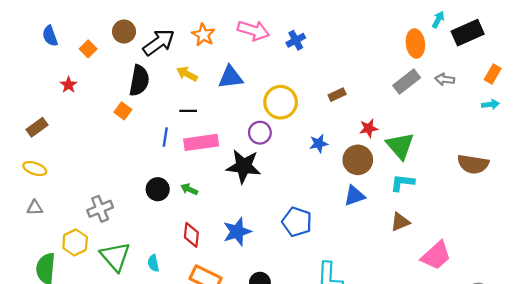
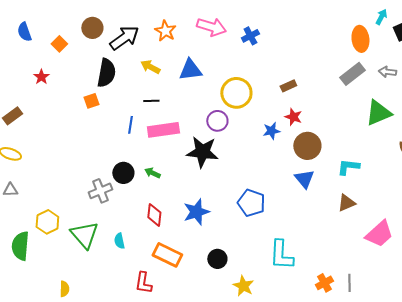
orange square: (123, 111) -> (91, 101), turned 35
red star: (369, 128) -> (293, 117), moved, turned 30
green triangle: (400, 146) -> (378, 113), moved, turned 48
blue triangle: (354, 196) -> (304, 179), turned -50
gray cross: (100, 209) -> (100, 191), moved

